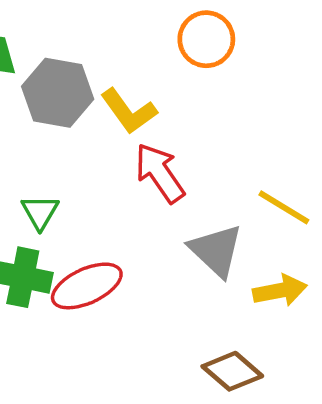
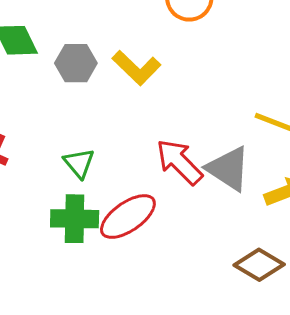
gray hexagon: (58, 93) -> (76, 63), size x0.7
red arrow: (160, 173) -> (179, 162), moved

